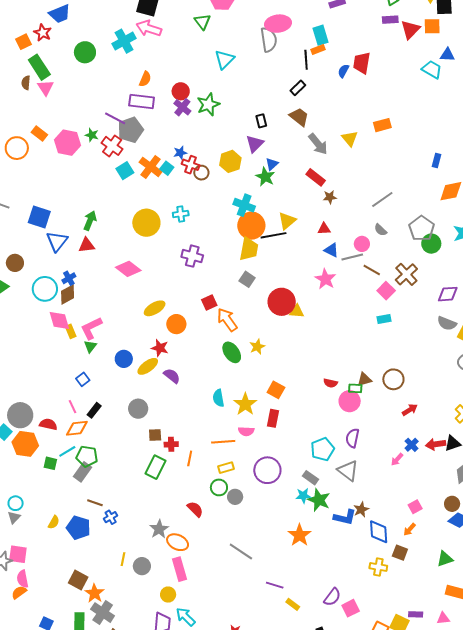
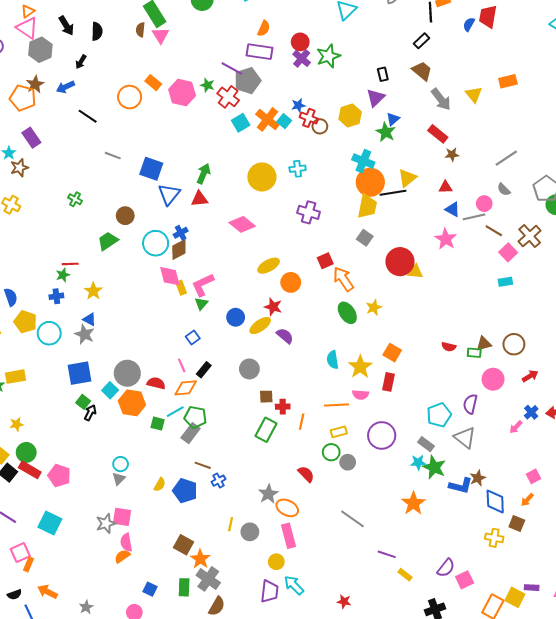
pink circle: (350, 401) -> (493, 379), moved

